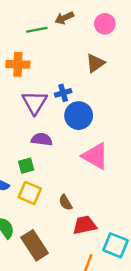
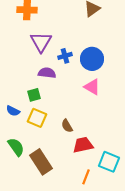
blue cross: (63, 93) -> (65, 56), moved
blue circle: (79, 116) -> (92, 59), moved
pink triangle: (95, 156) -> (92, 87), size x0.7

